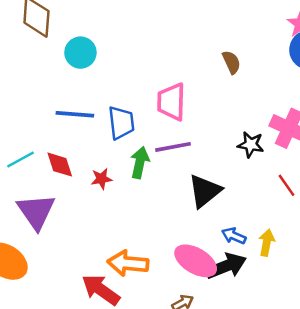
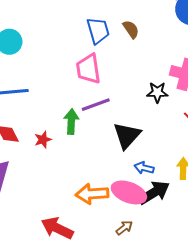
blue trapezoid: (121, 123) -> (98, 30), moved
blue arrow: (234, 236) -> (144, 168), moved
orange arrow: (128, 263) -> (92, 194), moved

